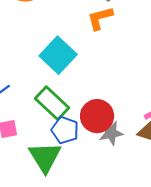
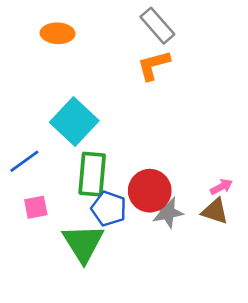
cyan square: (58, 55) -> (74, 122), moved
green rectangle: (52, 103) -> (92, 174), turned 52

